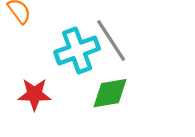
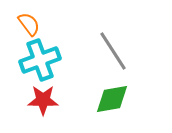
cyan cross: (77, 50) -> (40, 60), moved

